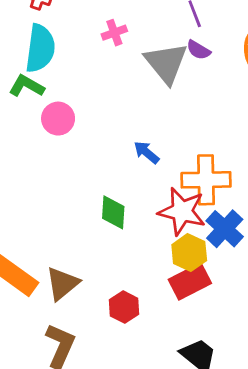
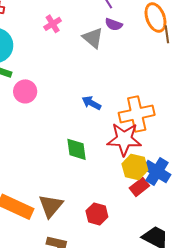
gray triangle: (166, 63) -> (93, 38), size x0.7
blue cross: (225, 229) -> (157, 172), moved
red rectangle: (190, 281) -> (139, 187), size x0.7

